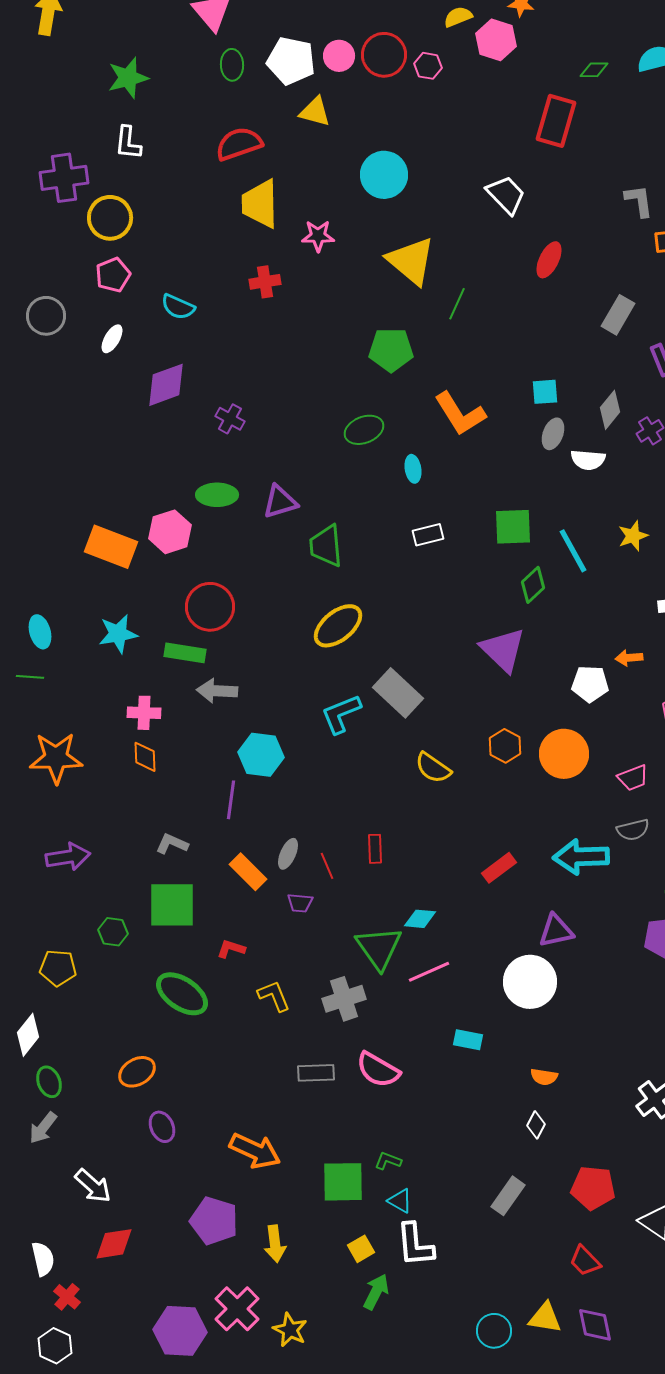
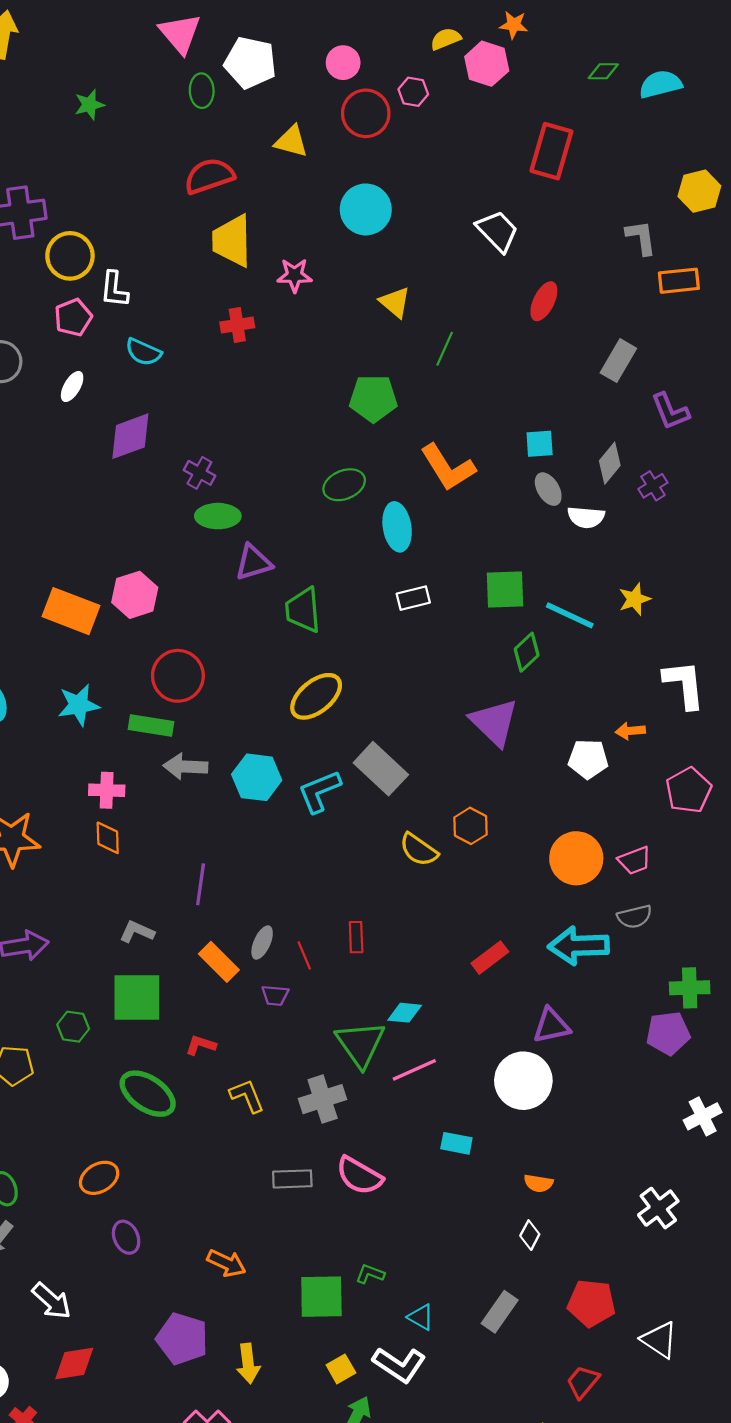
red circle: (384, 55) -> (366, 113), moved
pink circle: (339, 56) -> (343, 63), moved
white pentagon: (291, 61) -> (250, 63), moved
green diamond: (594, 70) -> (603, 71), moved
green star: (128, 78) -> (89, 105), size x0.7
white L-shape: (128, 143) -> (114, 289), moved
yellow triangle: (411, 261) -> (395, 302), size x0.6
gray ellipse: (553, 434) -> (548, 489), turned -52
cyan ellipse: (413, 469) -> (397, 527), size x1.6
green ellipse: (217, 495) -> (218, 516), moved
cyan line: (573, 551) -> (570, 615), turned -36
orange hexagon: (505, 746) -> (470, 826), moved
orange circle: (564, 754) -> (576, 858), moved
cyan hexagon: (261, 755) -> (257, 777), moved
orange arrow: (255, 1151) -> (226, 1263), size x0.7
cyan triangle: (400, 1201) -> (421, 1317), moved
white L-shape: (415, 1245) -> (399, 1365), turned -51
red trapezoid: (585, 1261) -> (583, 1382), turned 84

